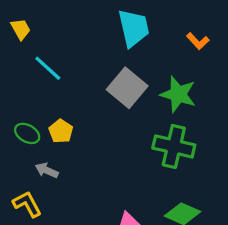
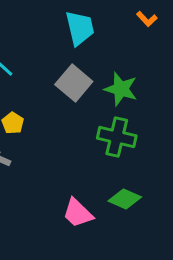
orange L-shape: (198, 41) -> (147, 19), moved

